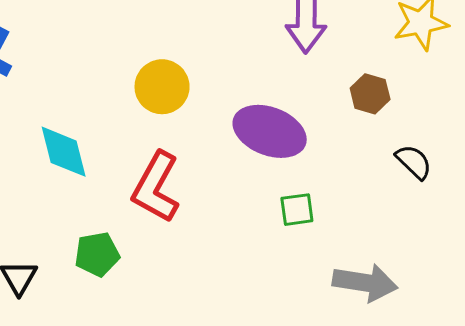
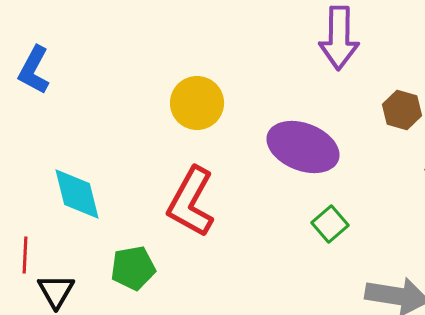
cyan diamond: (64, 152) -> (77, 194), moved
green square: (297, 210) -> (330, 224), turned -33

